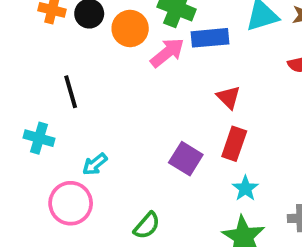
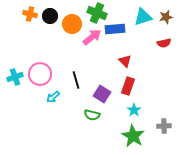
black line: (71, 92) -> (76, 80), moved
cyan cross: (39, 138) -> (15, 77), moved, turned -35
pink circle: (71, 203) -> (40, 74), moved
green semicircle: (147, 226) -> (92, 115), moved, turned 63

